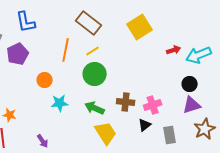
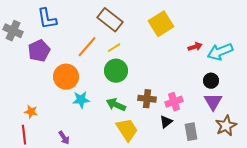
orange line: (66, 50) -> (87, 47), turned 30
orange circle: (45, 80) -> (66, 77), size x1.6
purple triangle: (192, 105) -> (213, 102), turned -42

